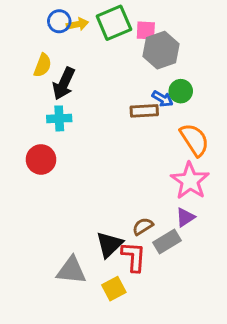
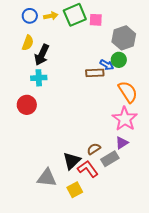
blue circle: (59, 21) -> (30, 16), moved
gray hexagon: (161, 50) -> (124, 38), moved
red L-shape: (134, 257) -> (88, 169), turned -40

